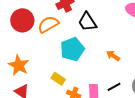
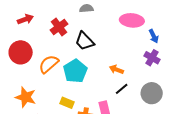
orange semicircle: (48, 24) -> (49, 64), moved
black line: (114, 87) -> (122, 89), moved

